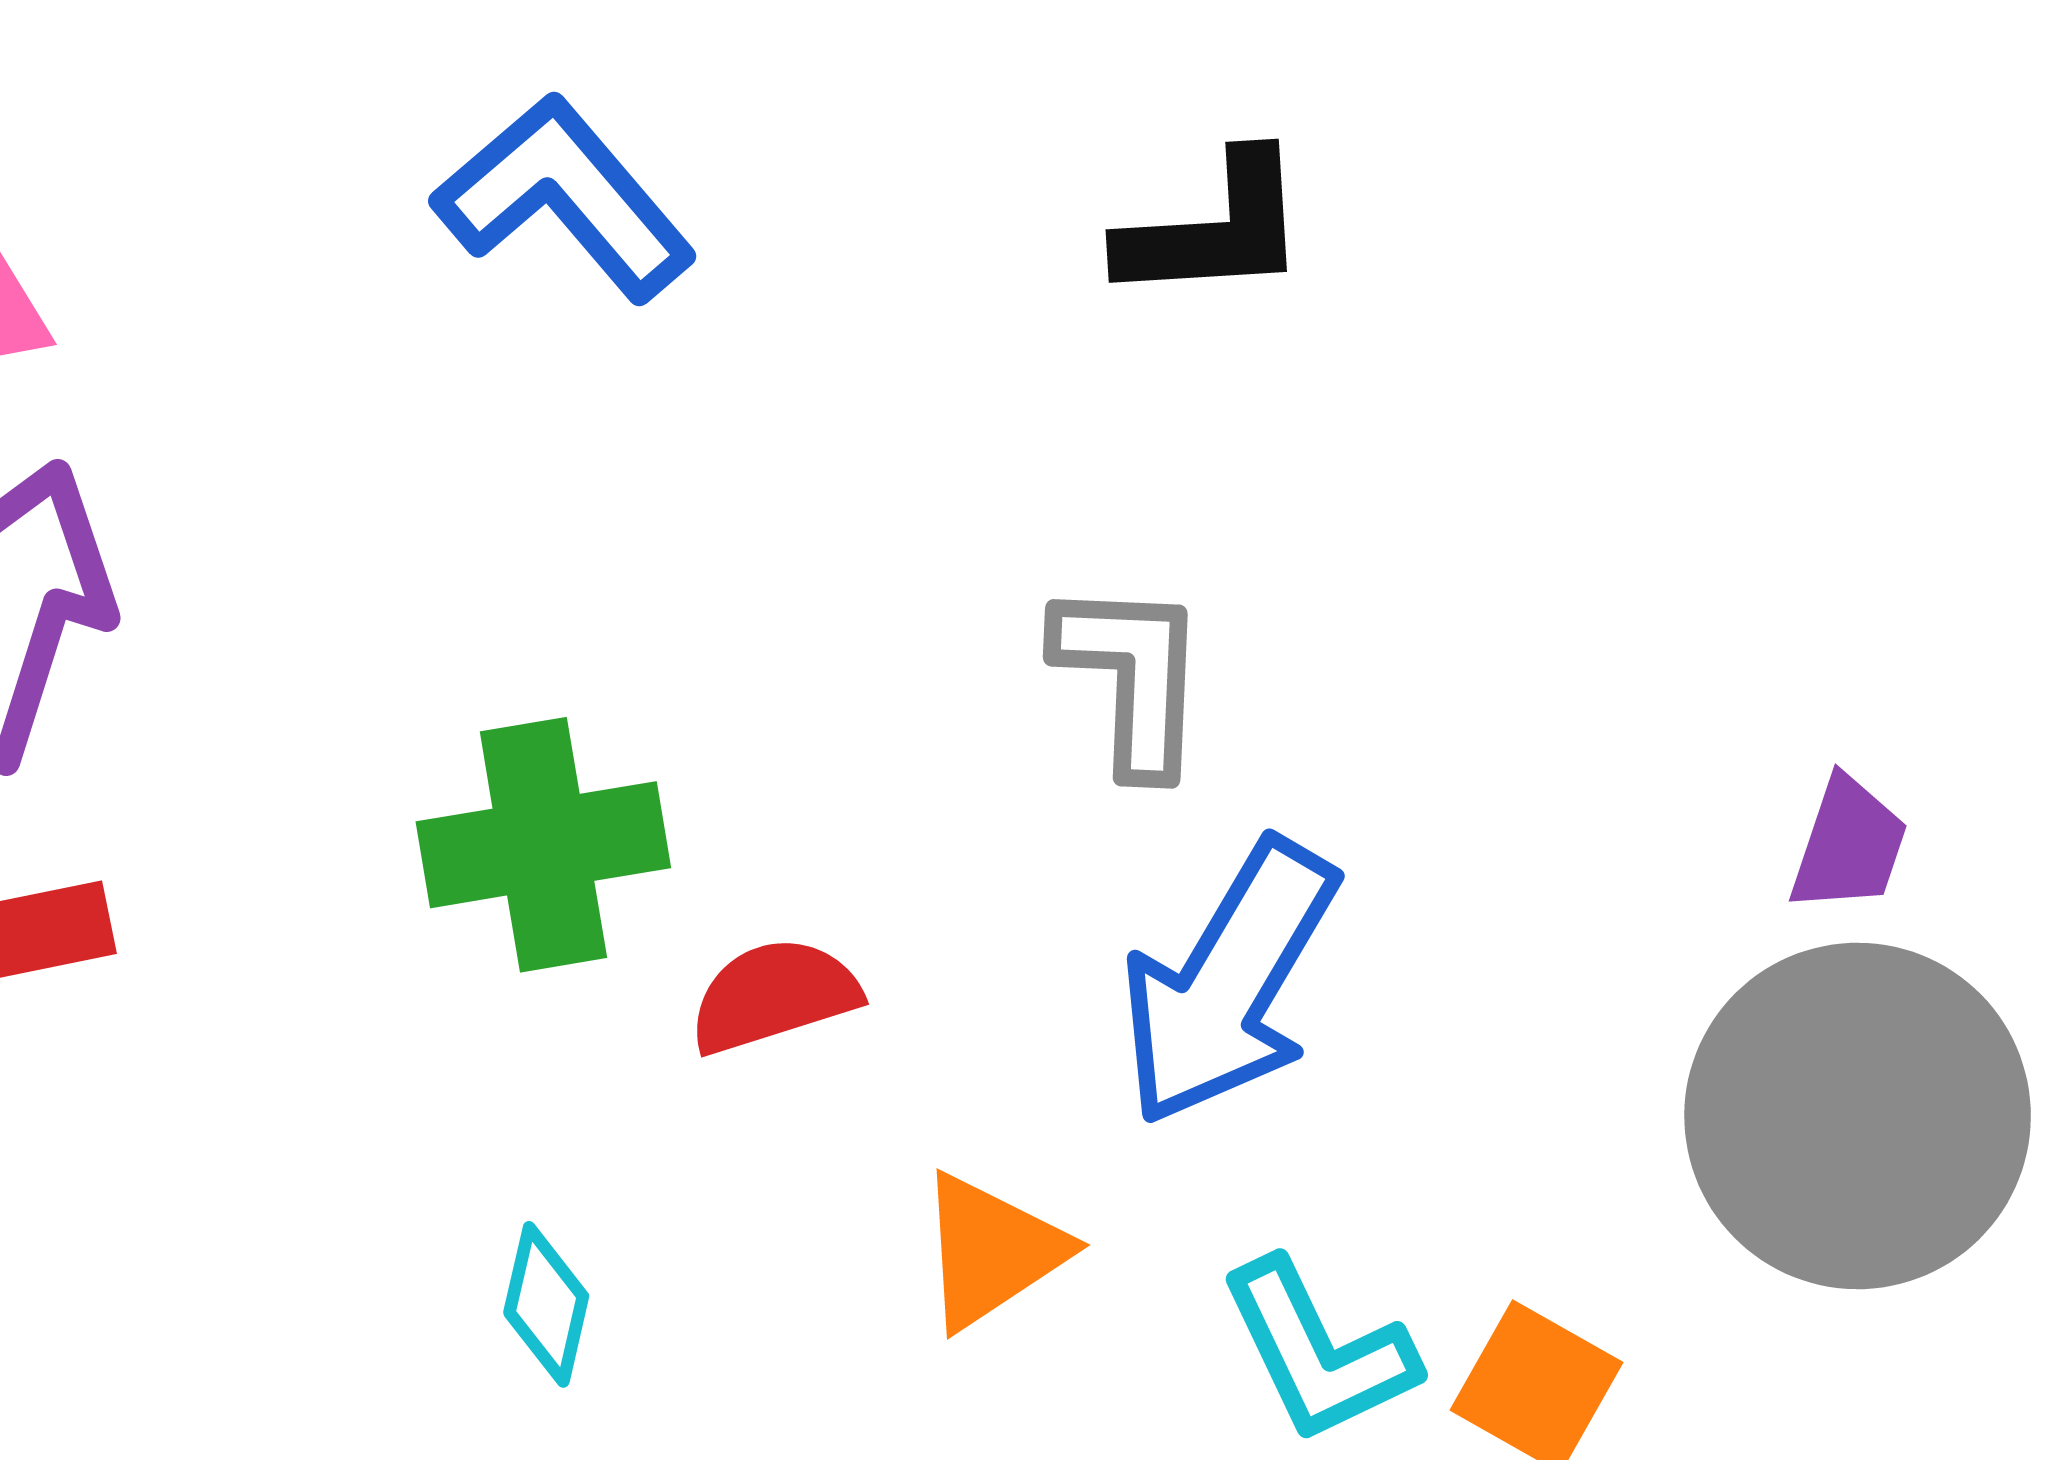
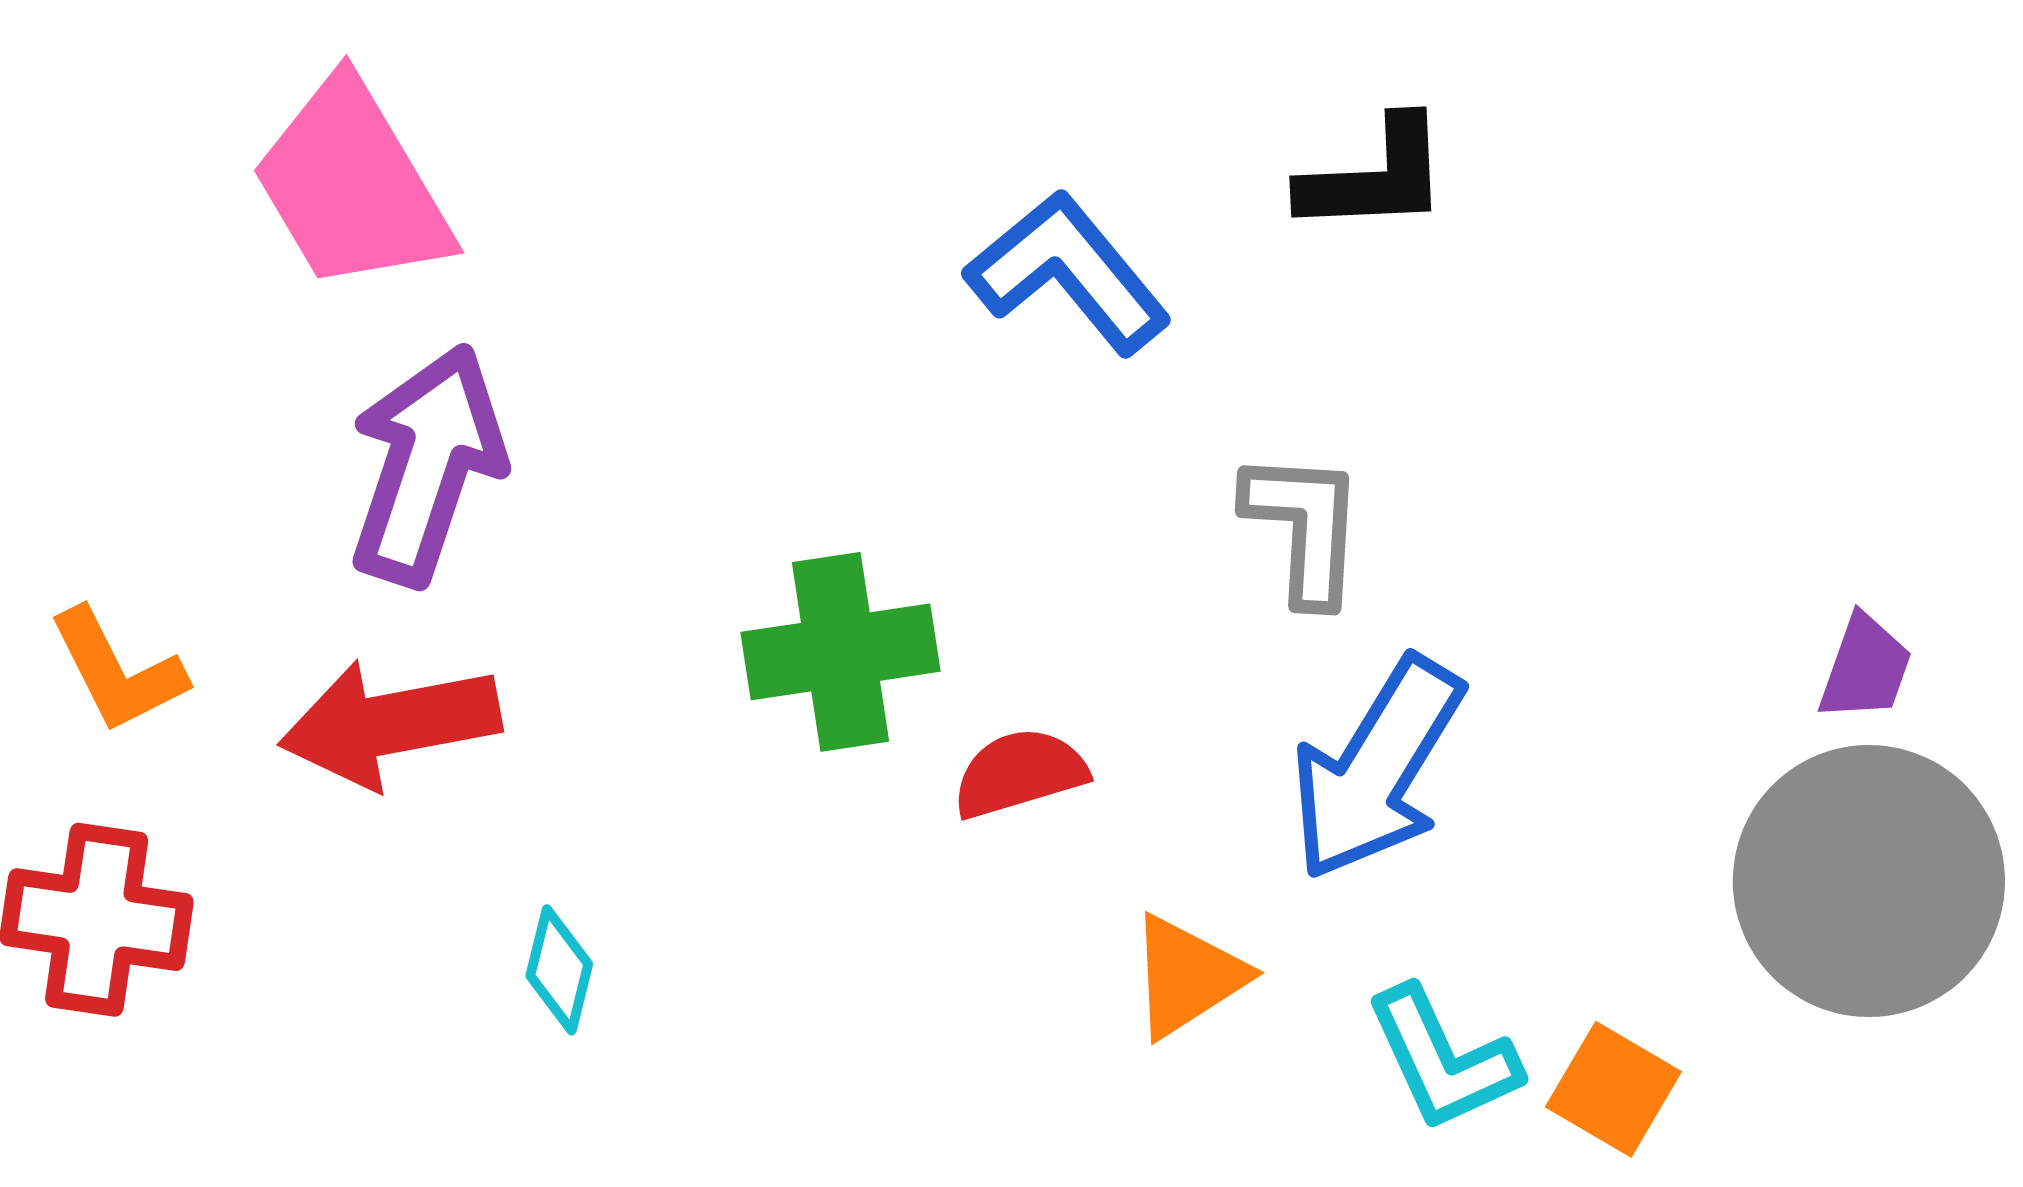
blue L-shape: (565, 198) -> (1068, 272), moved
cyan diamond: (546, 1304) -> (559, 970), moved

